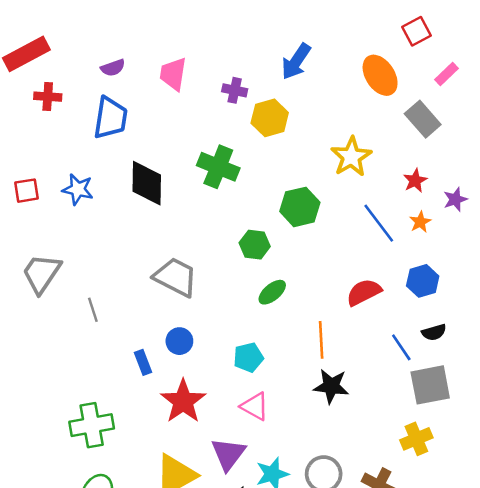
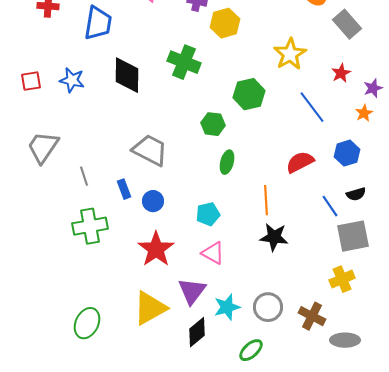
orange star: (420, 222) -> (364, 113), moved
green ellipse: (272, 292) -> (227, 162), turned -35
blue rectangle: (143, 362) -> (124, 189), moved
green cross: (92, 425) -> (90, 226), moved

